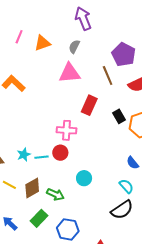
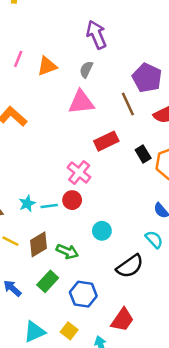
red rectangle: (89, 105) -> (106, 141), turned 42
pink cross: (67, 130) -> (79, 172), turned 36
black semicircle: (122, 210) -> (130, 266), moved

